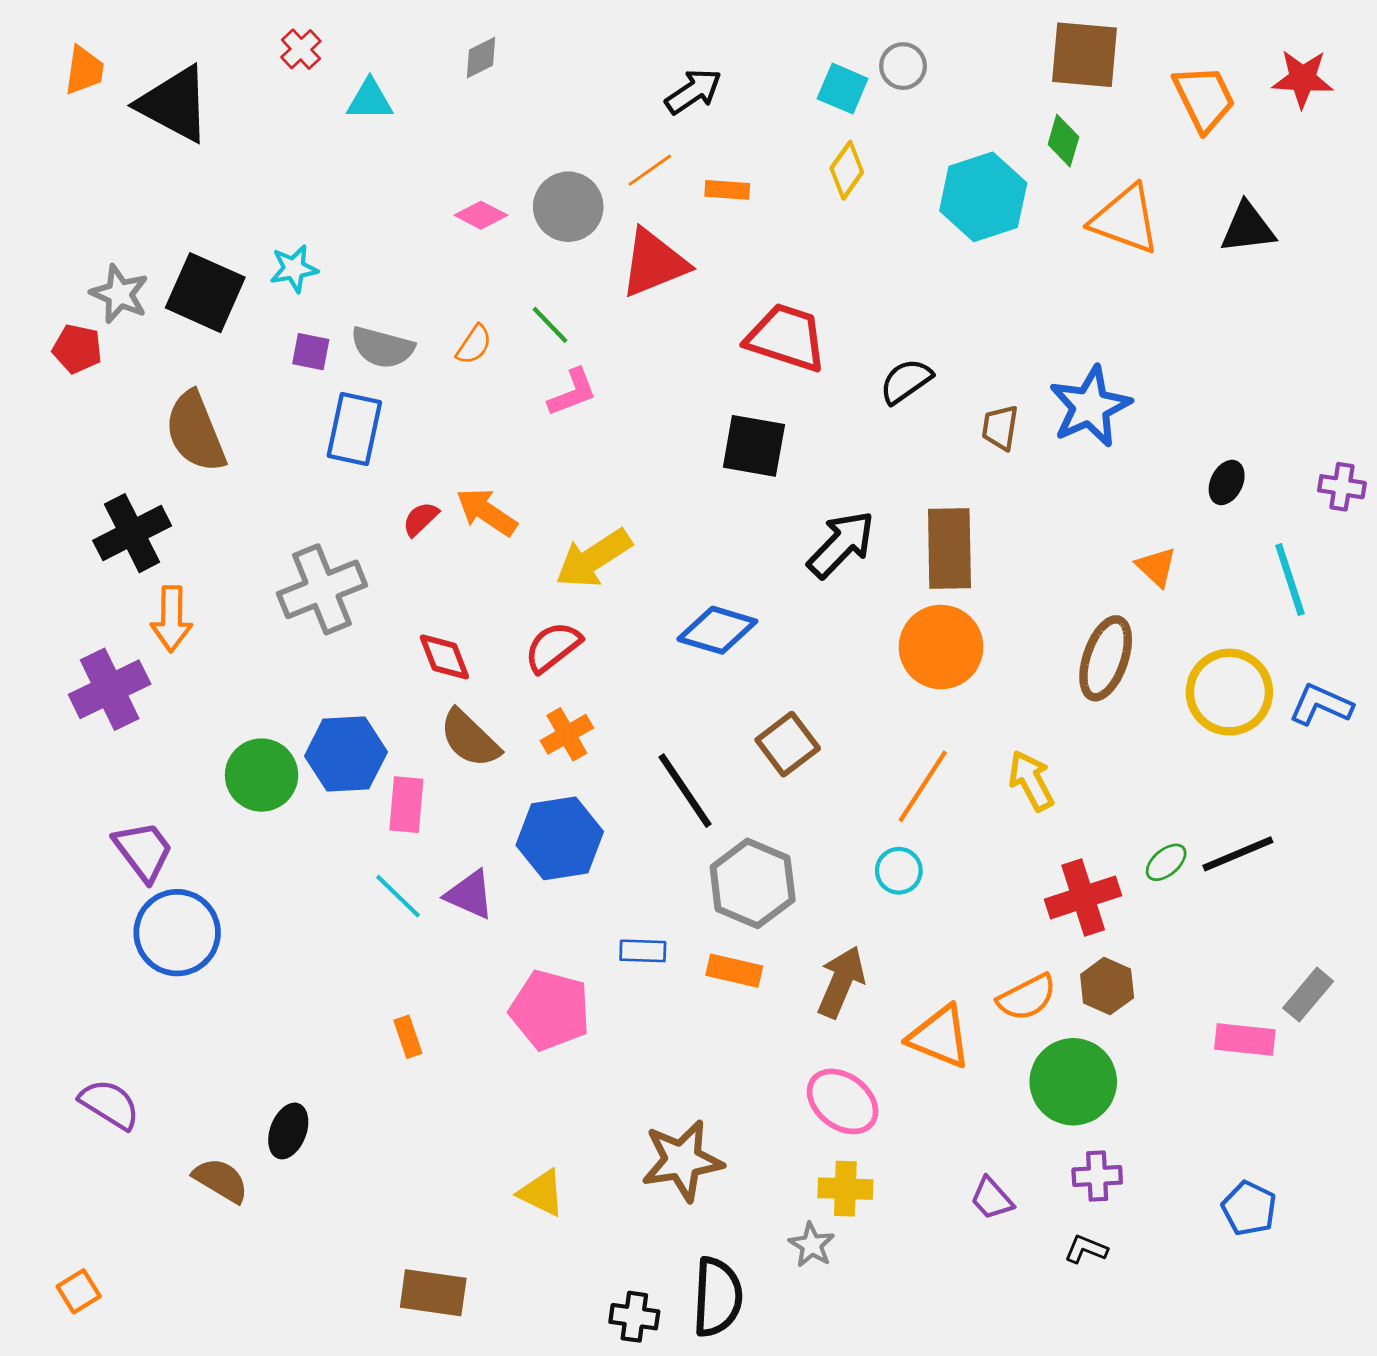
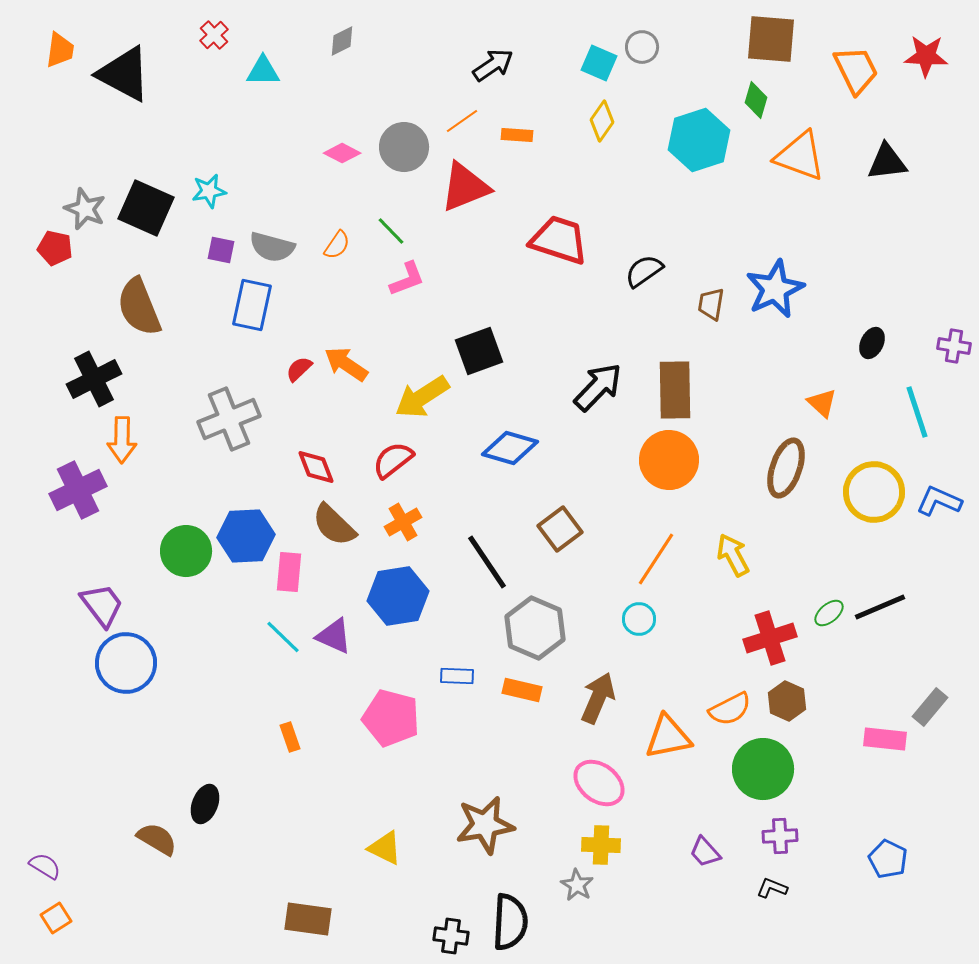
black square: (754, 446) -> (479, 351), moved, turned -30
orange triangle: (940, 1037) -> (668, 737), turned -33
purple semicircle: (110, 1104) -> (45, 866), moved, size x0.7

